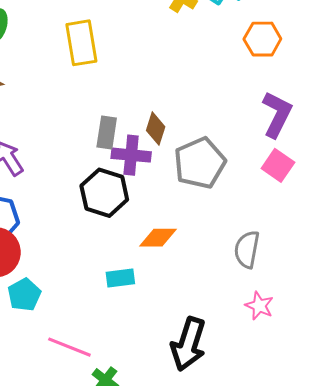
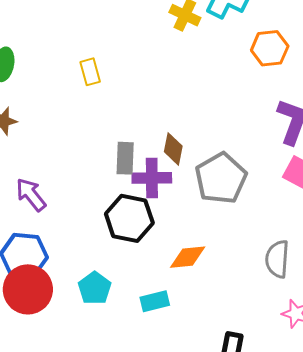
yellow rectangle: (81, 43) -> (90, 72), size x0.6
cyan pentagon: (24, 295) -> (95, 288), moved

